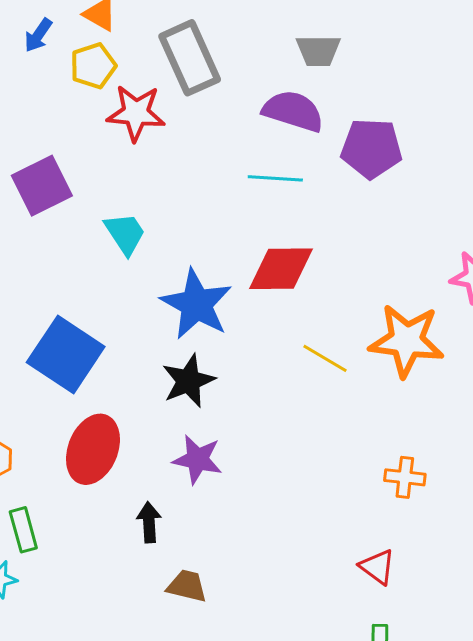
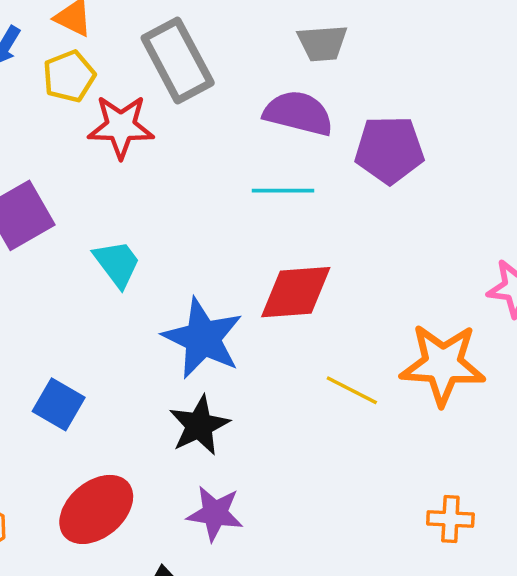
blue square: (66, 355) -> (59, 404), size x0.6
red ellipse: (93, 449) -> (96, 509), turned 32

